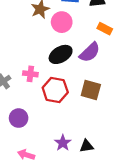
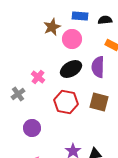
purple semicircle: (90, 52) -> (98, 67), turned 135
pink cross: (30, 74) -> (38, 77), moved, turned 32

